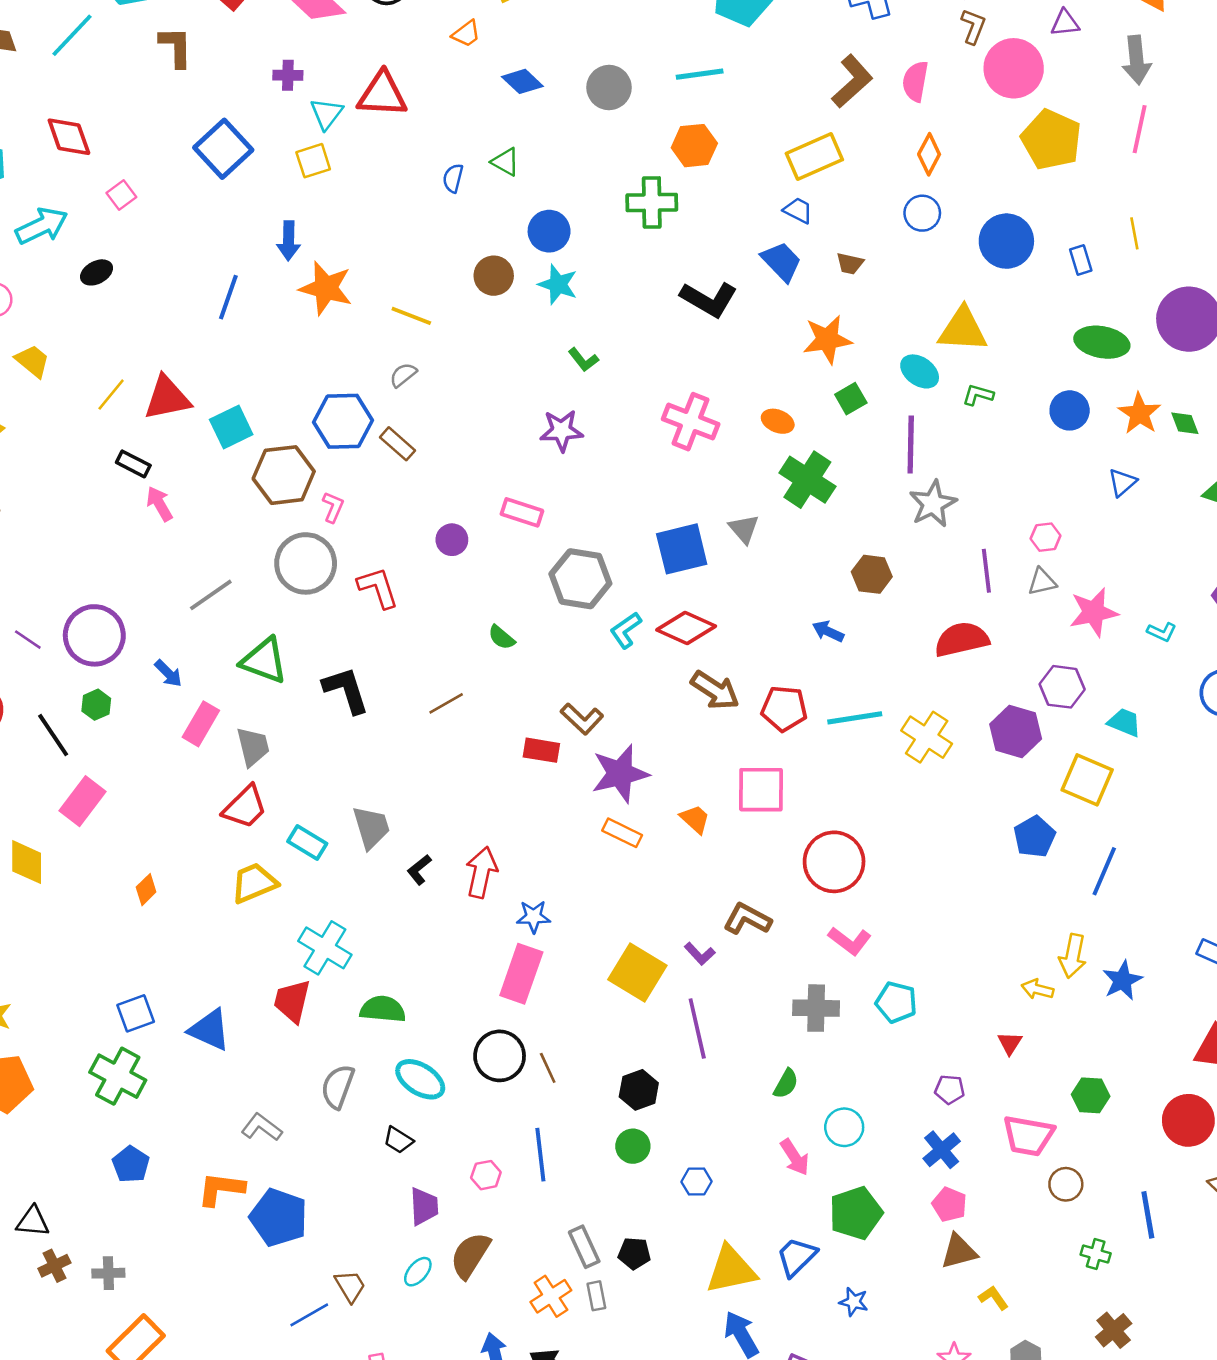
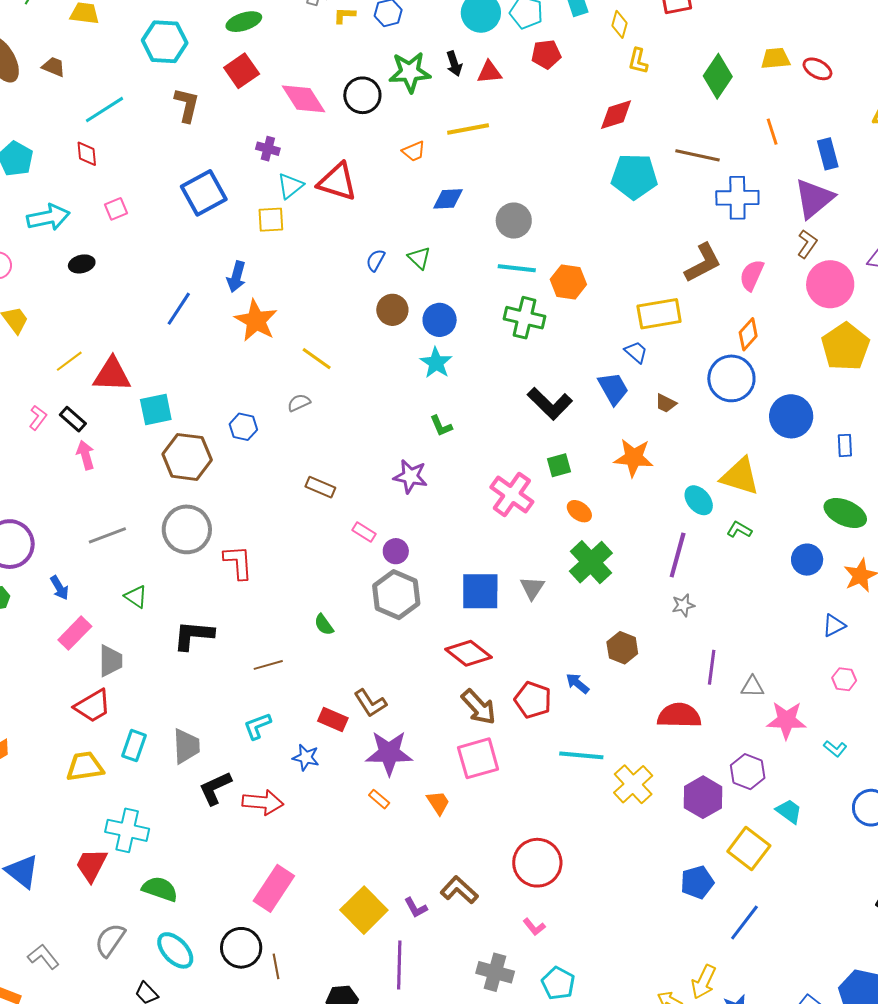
cyan line: (72, 35) -> (105, 110), moved
cyan line: (700, 74) -> (517, 268), moved
blue diamond: (522, 81) -> (448, 199), turned -60
red diamond: (69, 137) -> (87, 154), size x0.7
blue circle: (922, 213) -> (731, 378), size x1.6
brown circle: (494, 276) -> (392, 310), moved
green square: (851, 399) -> (559, 465), moved
blue hexagon: (343, 421) -> (243, 427), size x0.6
brown rectangle: (397, 444) -> (320, 487), moved, turned -32
gray star: (933, 504) -> (683, 605), size x0.6
pink L-shape: (333, 507) -> (38, 418), moved
pink rectangle: (522, 512) -> (364, 532), size x0.7
pink hexagon: (1046, 537) -> (844, 679), moved
purple circle: (452, 540) -> (396, 551), moved
cyan L-shape: (626, 630) -> (257, 726), moved
green triangle: (264, 661) -> (136, 597), size x0.6
black L-shape: (346, 690) -> (193, 635), turned -81
red pentagon: (784, 709) -> (533, 700), moved
pink square: (761, 790) -> (478, 758), moved, turned -30
orange rectangle: (622, 833) -> (379, 799), size x0.7
cyan rectangle: (307, 843) -> (134, 746), turned 64
black L-shape: (419, 870) -> (215, 788), size x1.5
red arrow: (481, 872) -> (263, 802), turned 69
blue star: (533, 917) -> (306, 757), moved
pink L-shape: (850, 941) -> (534, 927), size x0.7
cyan cross: (325, 948) -> (127, 830), turned -33

